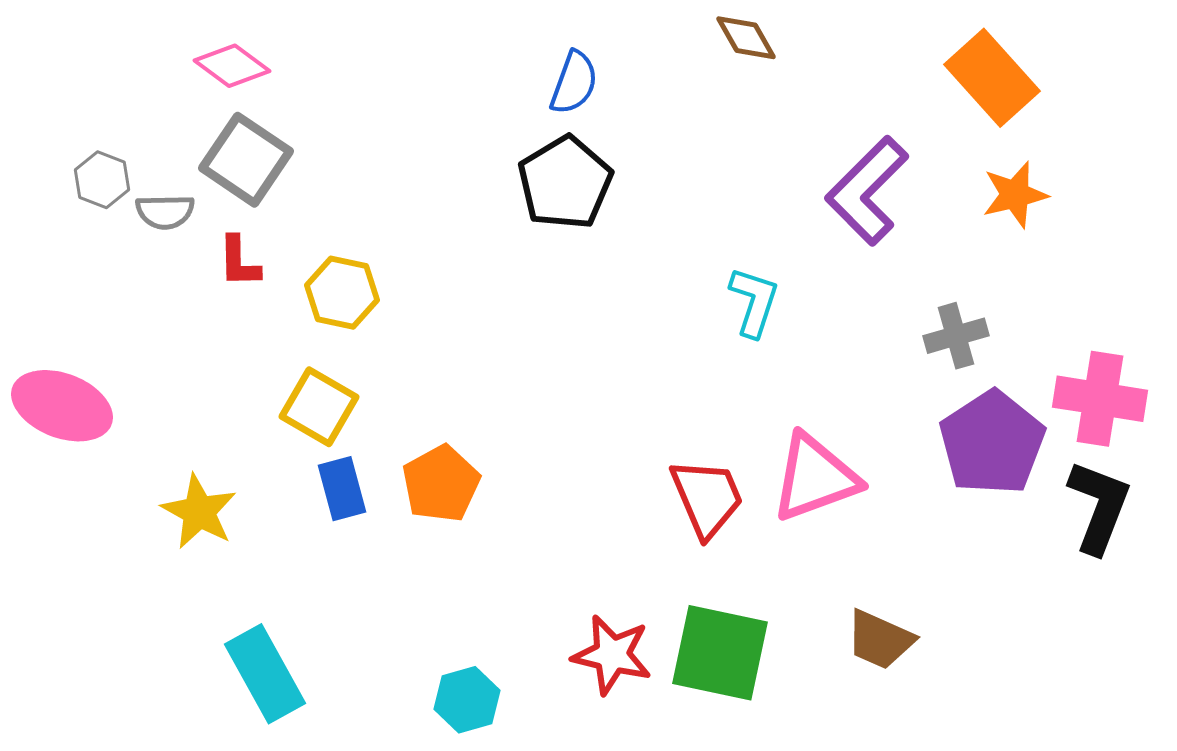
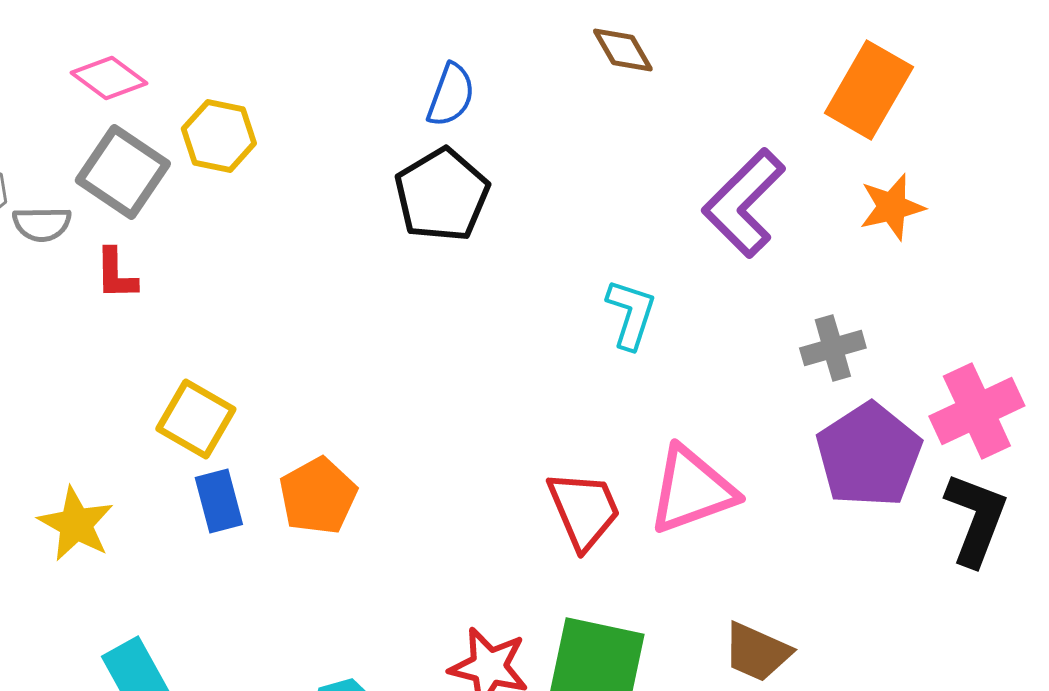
orange rectangle: (992, 78) -> (869, 90), turned 72
yellow hexagon: (342, 293) -> (219, 136), moved
pink cross: (1100, 399) -> (977, 411), turned -34

